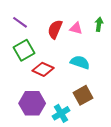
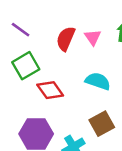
pink triangle: (76, 28) -> (93, 37), turned 40
red diamond: (43, 69) -> (50, 90), turned 30

